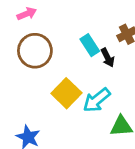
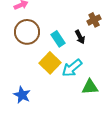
cyan rectangle: (90, 45) -> (58, 39), moved

